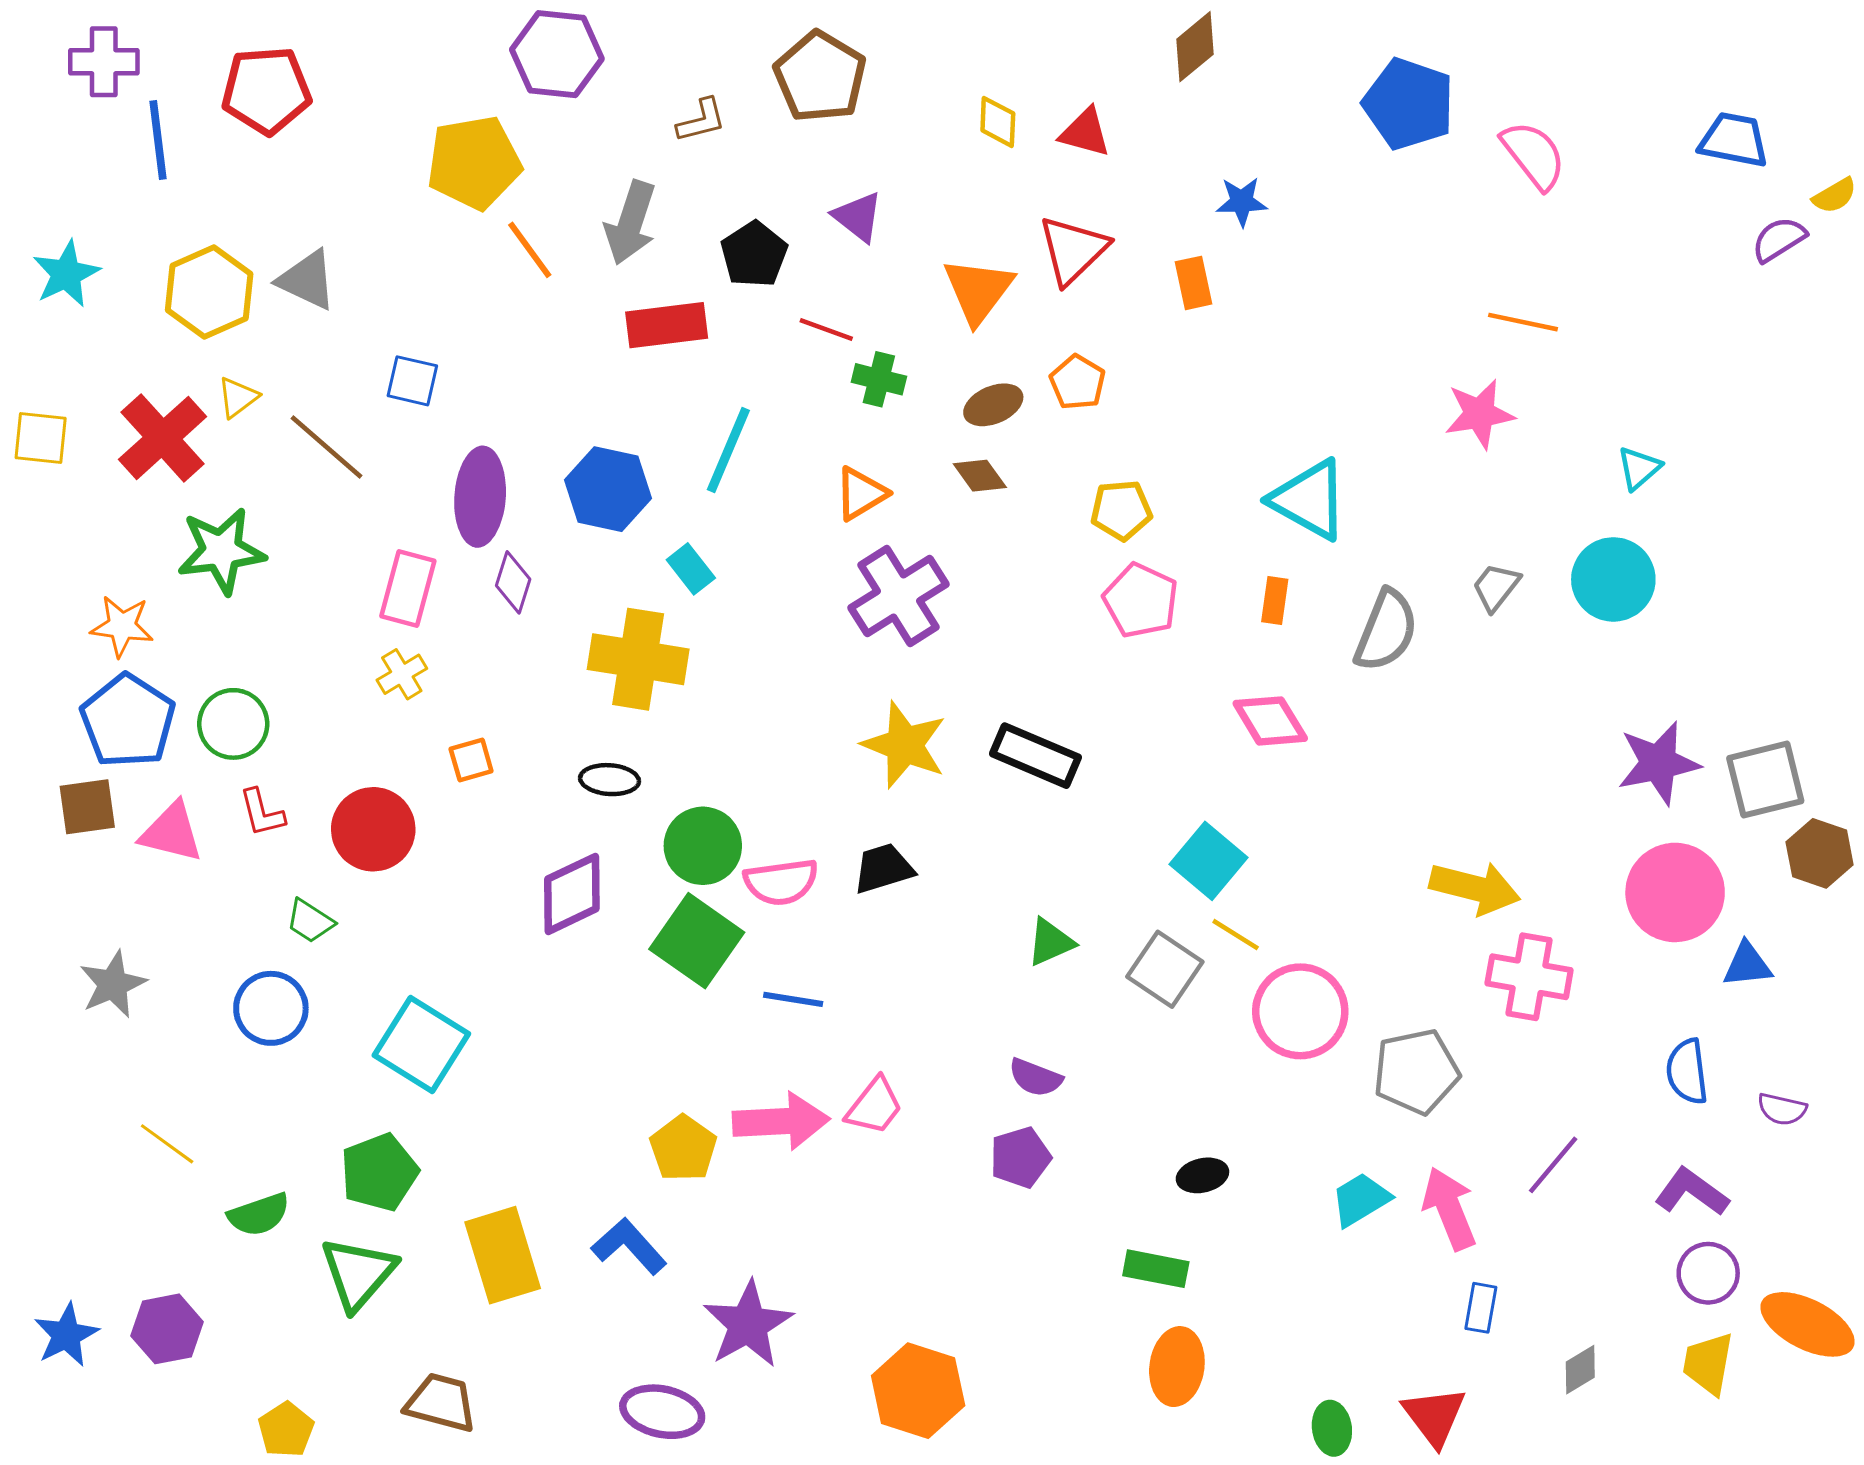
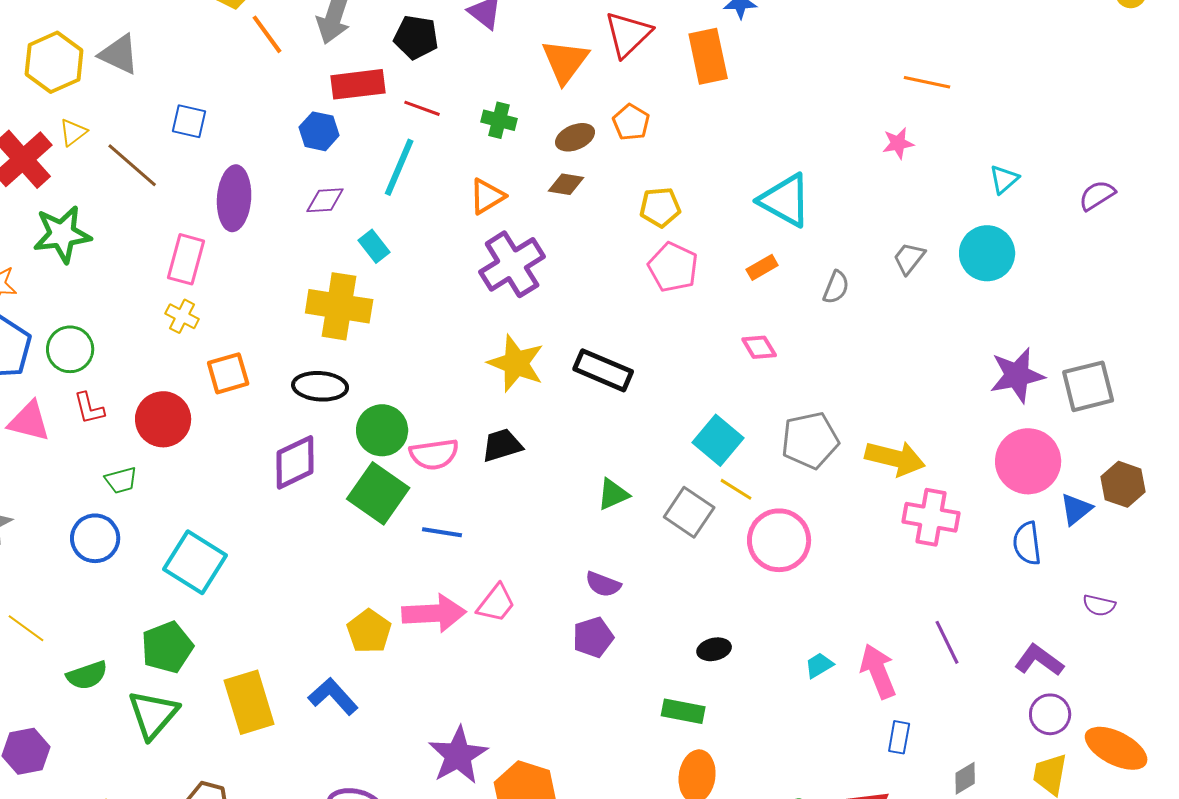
purple semicircle: (1779, 239) -> (1097, 195), moved
black pentagon: (754, 254) -> (416, 37), turned -30
orange rectangle: (1193, 283) -> (708, 56), size x1.6
red line: (826, 330) -> (422, 108), moved
pink star: (1479, 414) -> (898, 143), size x0.7
brown diamond: (980, 476) -> (566, 184), turned -45
blue hexagon: (608, 489) -> (319, 131), moved, size x0.7
purple diamond: (513, 582) -> (325, 200), moved, turned 69
orange rectangle: (1275, 600) -> (762, 267), turned 52
gray semicircle: (1386, 631) -> (836, 287), size x0.6
yellow cross: (402, 674) -> (182, 316), turned -32
pink diamond: (1270, 721) -> (759, 347), size x0.7
orange square: (471, 760) -> (228, 373), size x1.4
black ellipse: (610, 780) -> (320, 386), size x1.4
brown hexagon: (1820, 853) -> (1123, 484), moved
green trapezoid: (310, 921) -> (121, 480), turned -48
blue triangle: (1747, 965) -> (1076, 509), turned -33
gray pentagon: (1416, 1072) -> (810, 440), moved
blue semicircle: (1687, 1072) -> (1027, 543), moved
purple line: (1553, 1165) -> (947, 642), turned -66
cyan trapezoid: (1361, 1199) -> (819, 665), size x0.7
purple star: (748, 1324) -> (458, 755), moved

